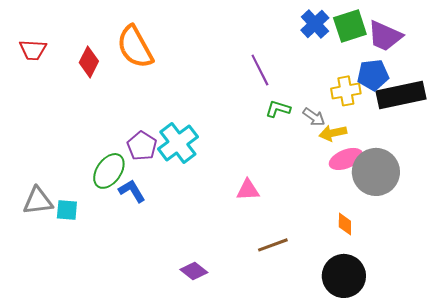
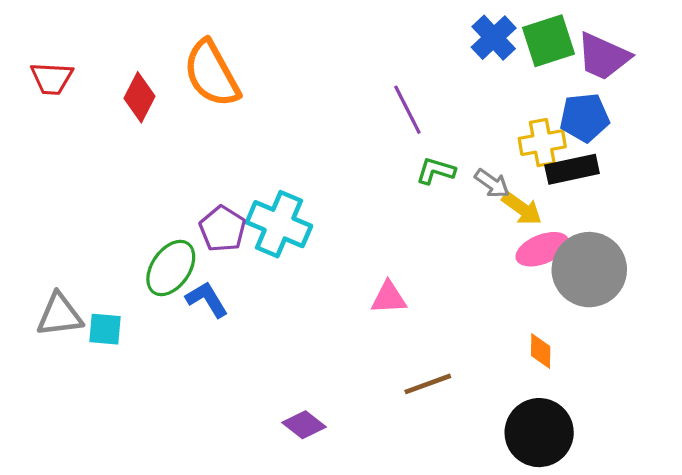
black rectangle: (401, 95) -> (572, 169), moved, size x0.7
yellow arrow: (333, 133) -> (522, 208), turned -132
cyan cross: (178, 143) -> (279, 224), turned -30

